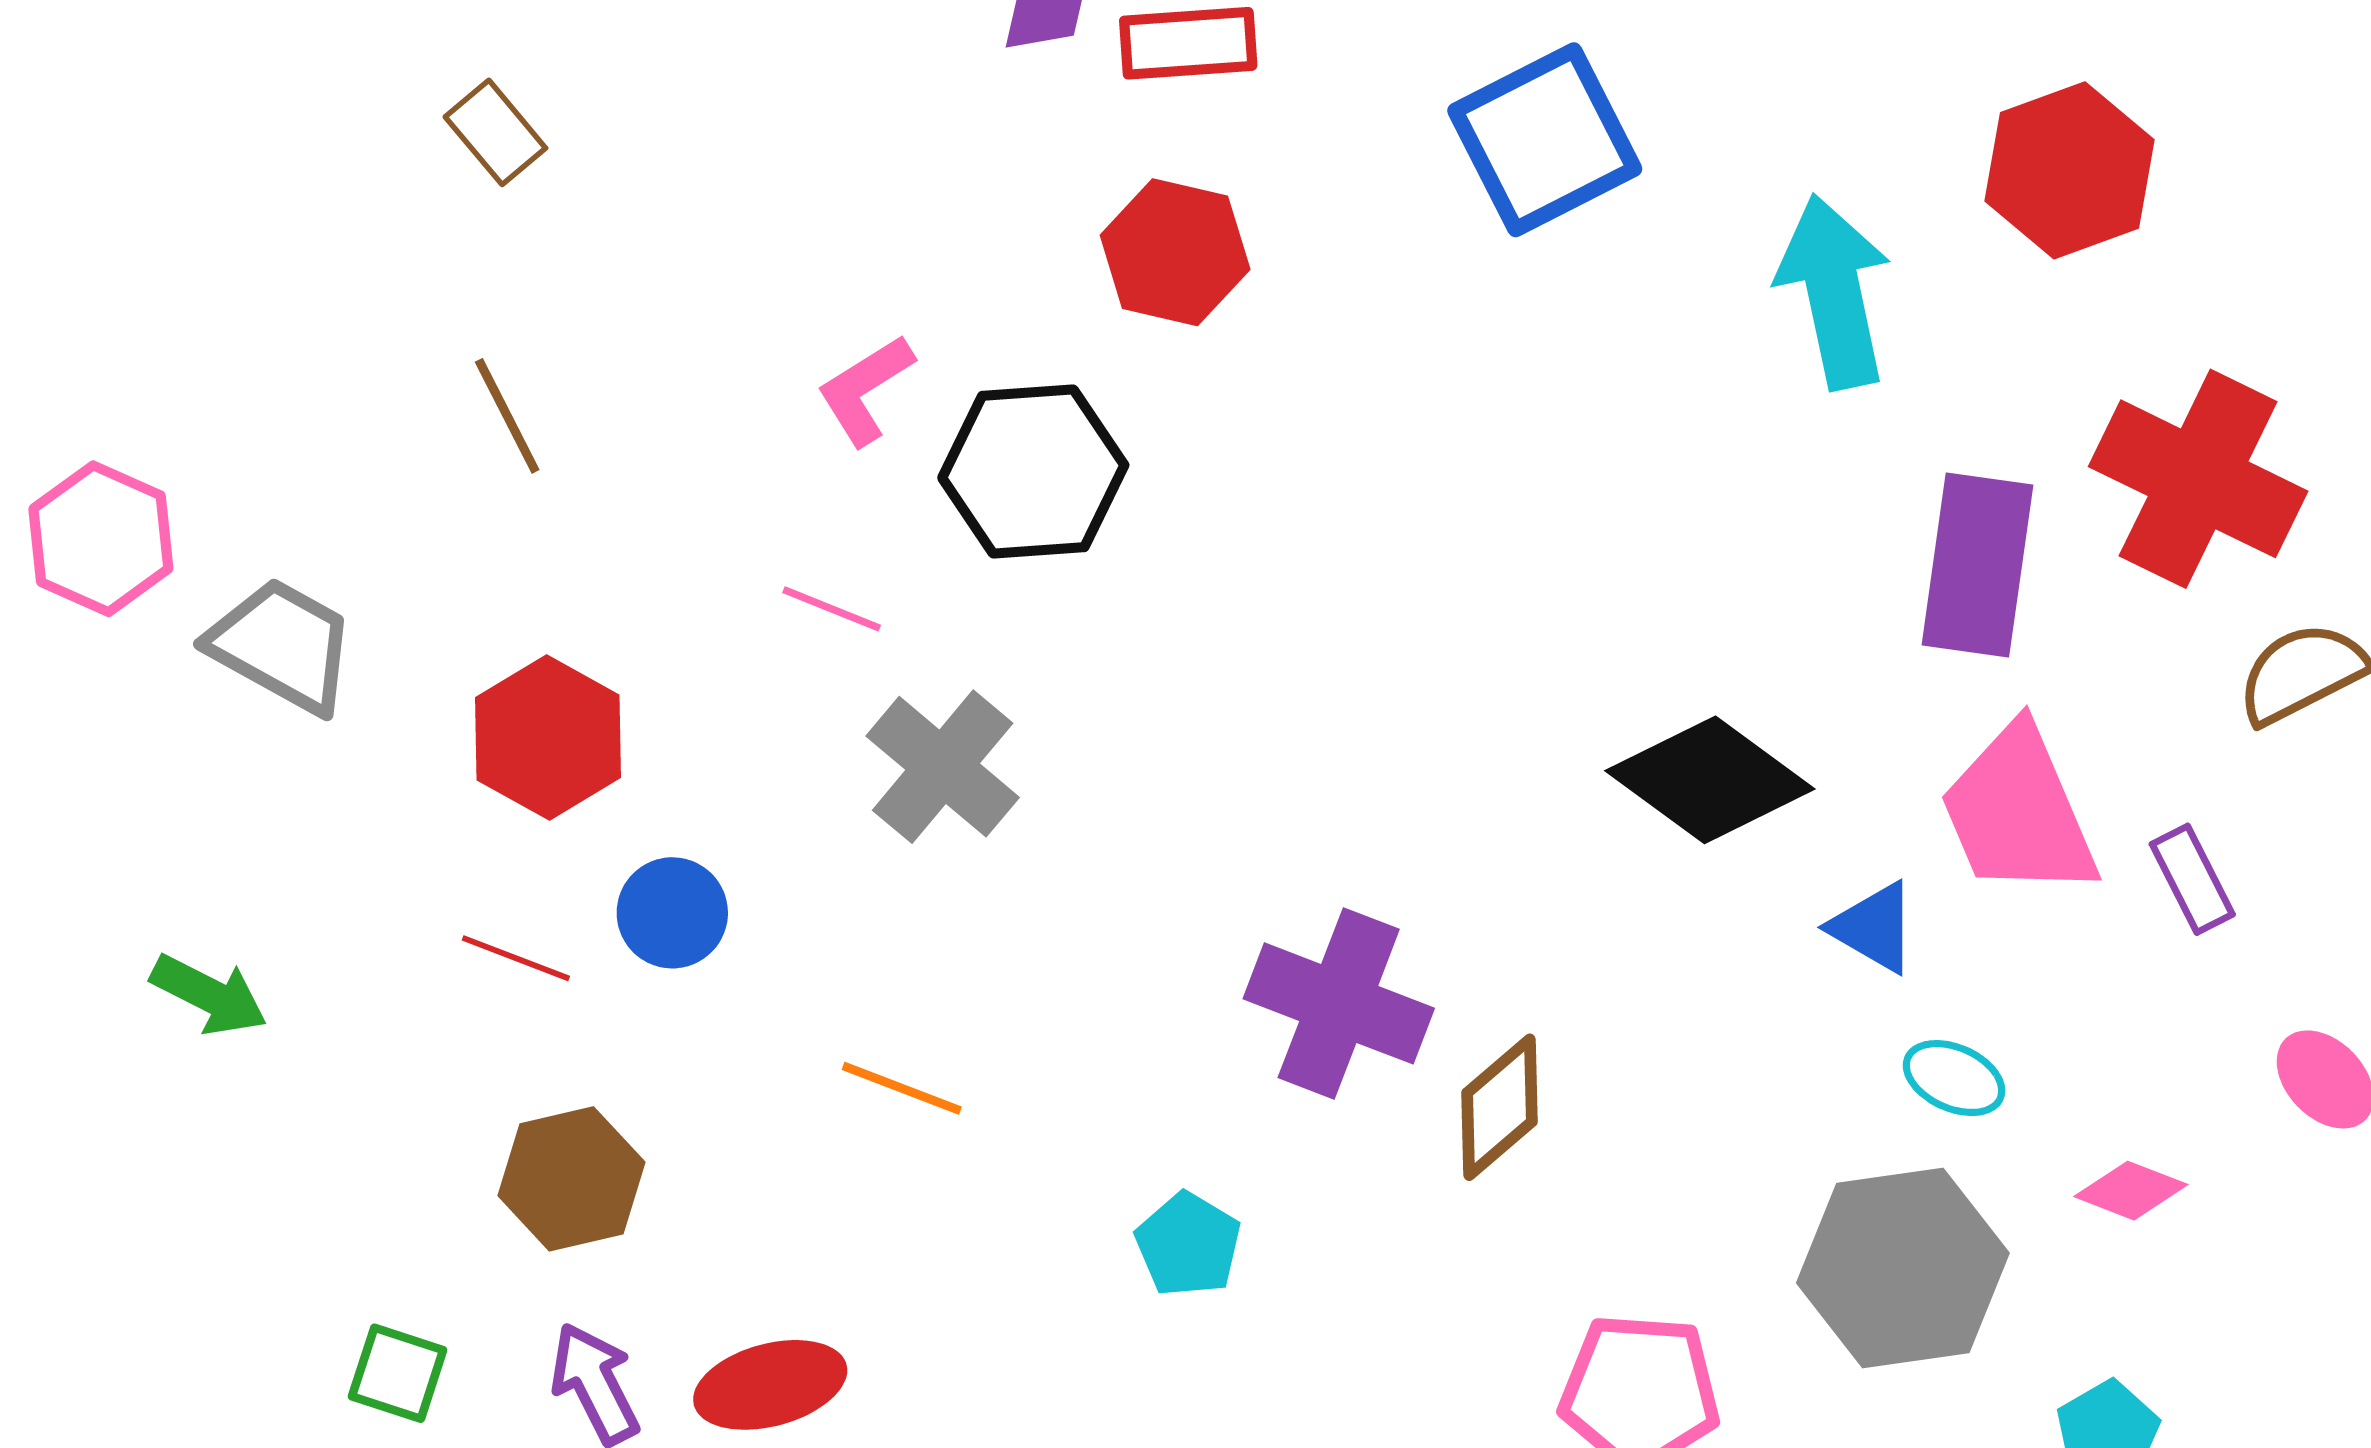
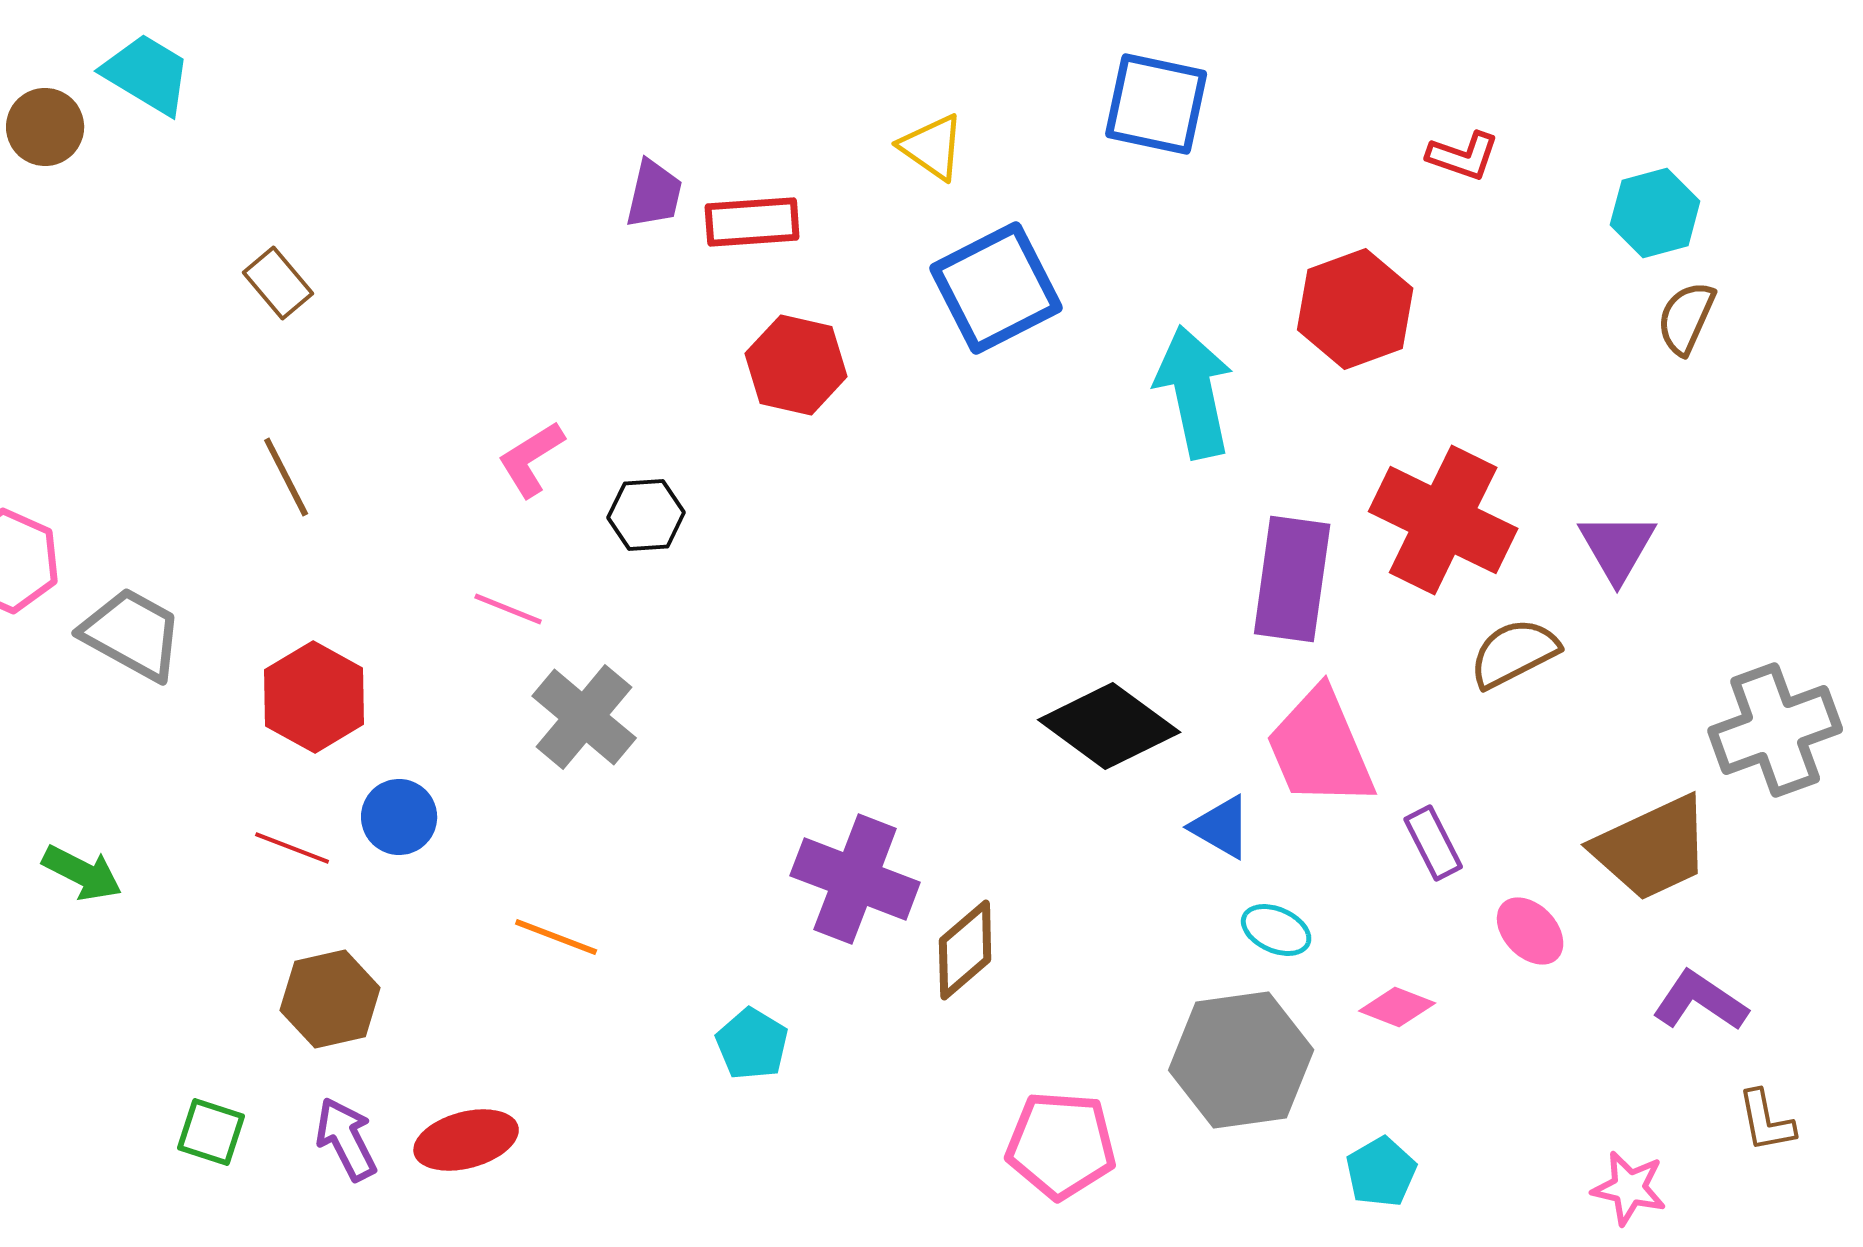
red hexagon: (1175, 252) -> (796, 365), moved
black hexagon: (1033, 471) -> (646, 515), size x0.6
purple rectangle: (2192, 879) -> (1433, 843), moved

